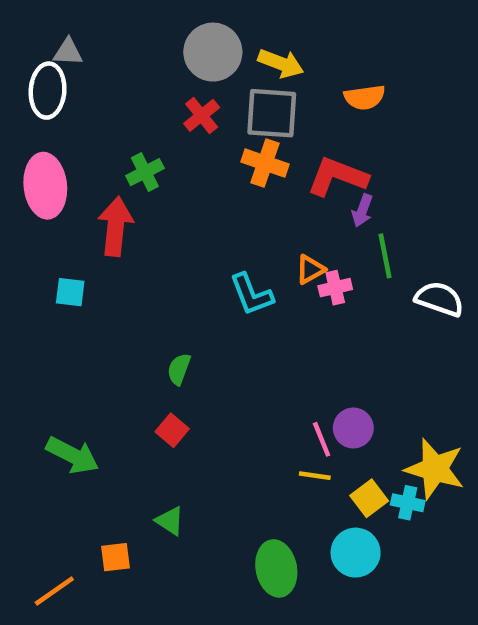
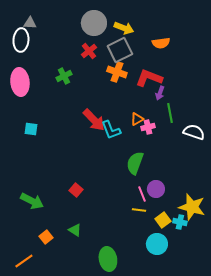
gray square: (272, 113) -> (120, 50), turned -30
red arrow: (116, 226) -> (94, 120), moved, turned 130
green semicircle: (179, 369) -> (135, 163), moved, size x1.6
orange square: (116, 557) -> (46, 237), moved, turned -32
green ellipse: (276, 568) -> (108, 259), moved

